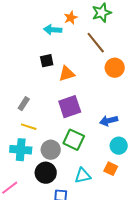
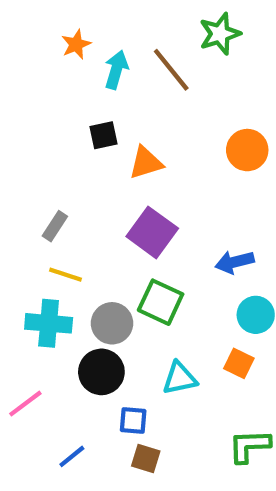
orange star: (71, 18) -> (76, 44), moved
cyan arrow: (53, 30) -> (116, 70), turned 102
brown line: (96, 43) -> (171, 70), moved
purple square: (70, 107) -> (152, 232), turned -35

